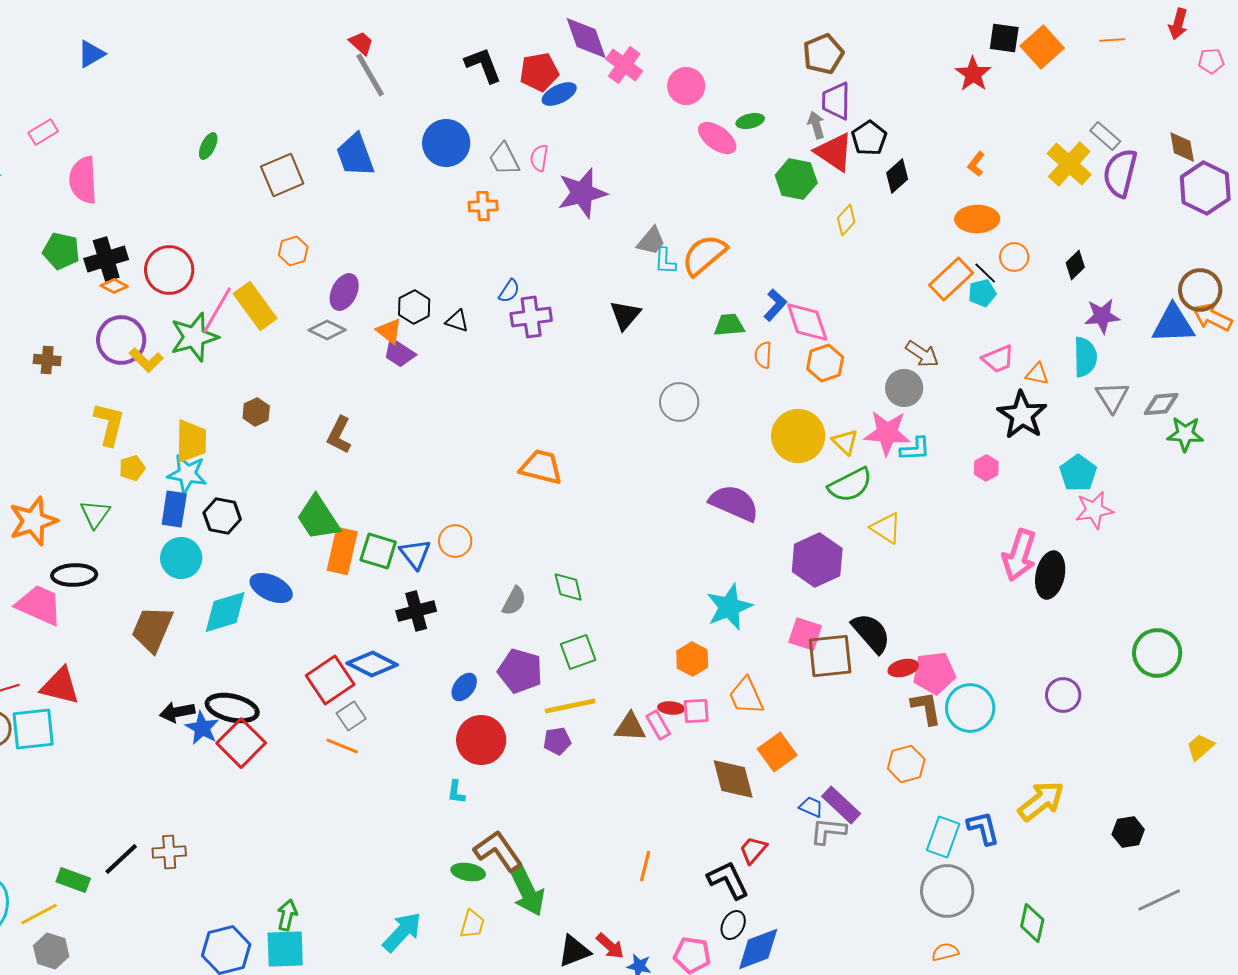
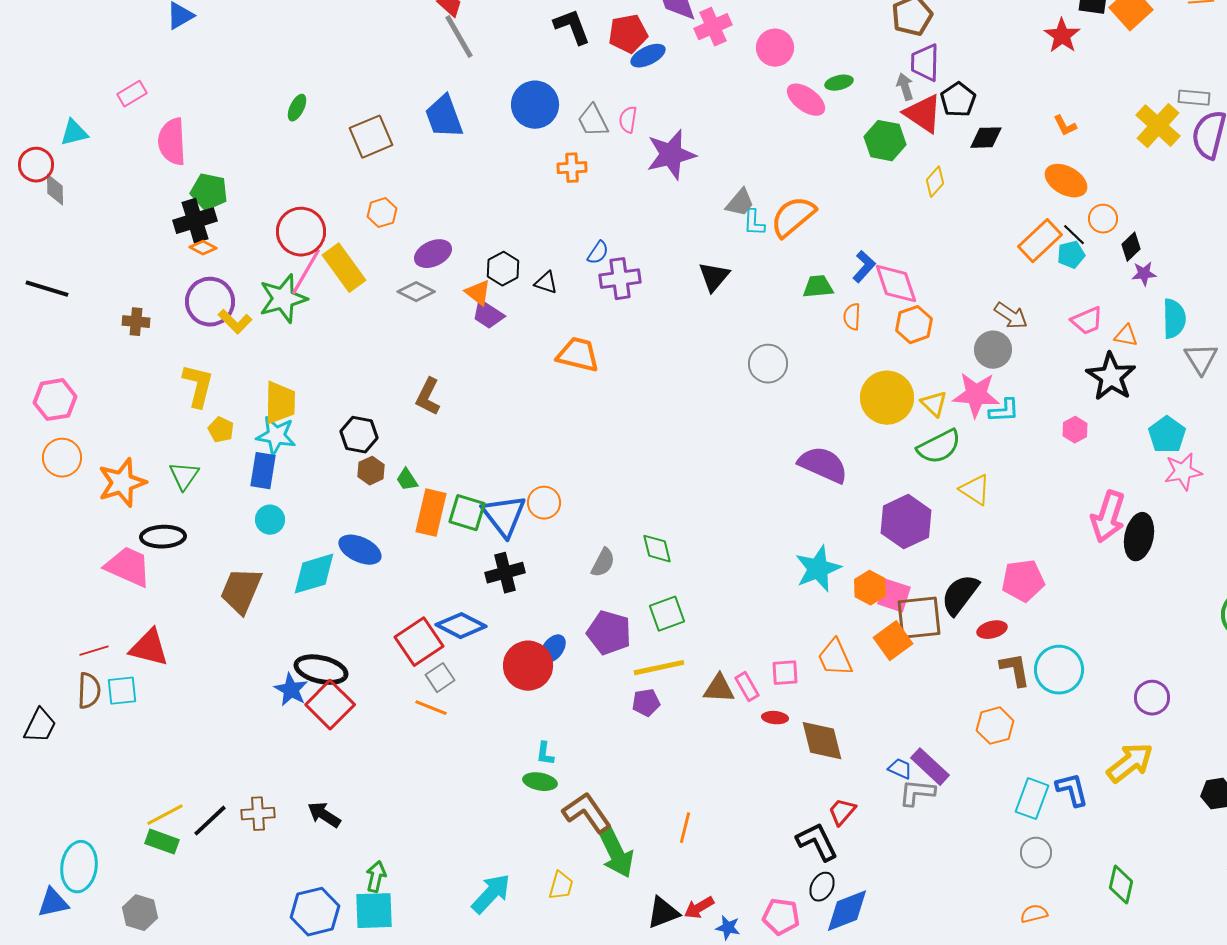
pink cross: (624, 65) -> (713, 27), turned 30
gray rectangle: (1105, 136) -> (1194, 98), turned -36
orange L-shape: (976, 164) -> (1065, 126), turned -65
black diamond: (897, 176) -> (986, 138), turned 40
orange ellipse: (977, 219) -> (1066, 181), turned 30
green pentagon: (61, 251) -> (209, 192), moved
black diamond: (1075, 265) -> (1131, 247), moved
red circle: (169, 270) -> (301, 232), moved
purple ellipse: (344, 292) -> (433, 254), turned 39
purple star: (1102, 316) -> (1144, 274), moved, size x0.7
brown hexagon: (256, 412) -> (371, 471), moved
orange trapezoid: (541, 467) -> (578, 355), moved
yellow pentagon: (132, 468) -> (221, 430), turned -30
black hexagon: (222, 516) -> (359, 435), moved
green trapezoid: (318, 518) -> (407, 480), size x0.5
blue triangle: (415, 554) -> (504, 516), size x1.4
cyan circle: (181, 558) -> (270, 520), size x0.7
black semicircle: (871, 633) -> (960, 595), turned -102
orange hexagon: (692, 659) -> (870, 588), moved
pink pentagon: (934, 673) -> (1023, 581), moved
purple circle: (1063, 695) -> (1152, 698), moved
red ellipse: (671, 708) -> (775, 718), moved
black arrow: (177, 712) -> (324, 815), moved, turned 44
cyan square: (33, 729) -> (122, 691), size x0.7
red circle: (481, 740) -> (528, 666), moved
orange square: (777, 752) -> (893, 641), moved
orange line: (645, 866) -> (685, 828), moved
green ellipse: (468, 872) -> (540, 782), moved
gray circle: (947, 891) -> (1036, 853), size x0.6
yellow line: (39, 914) -> (165, 815), moved
red arrow: (610, 946) -> (699, 908), turned 108

